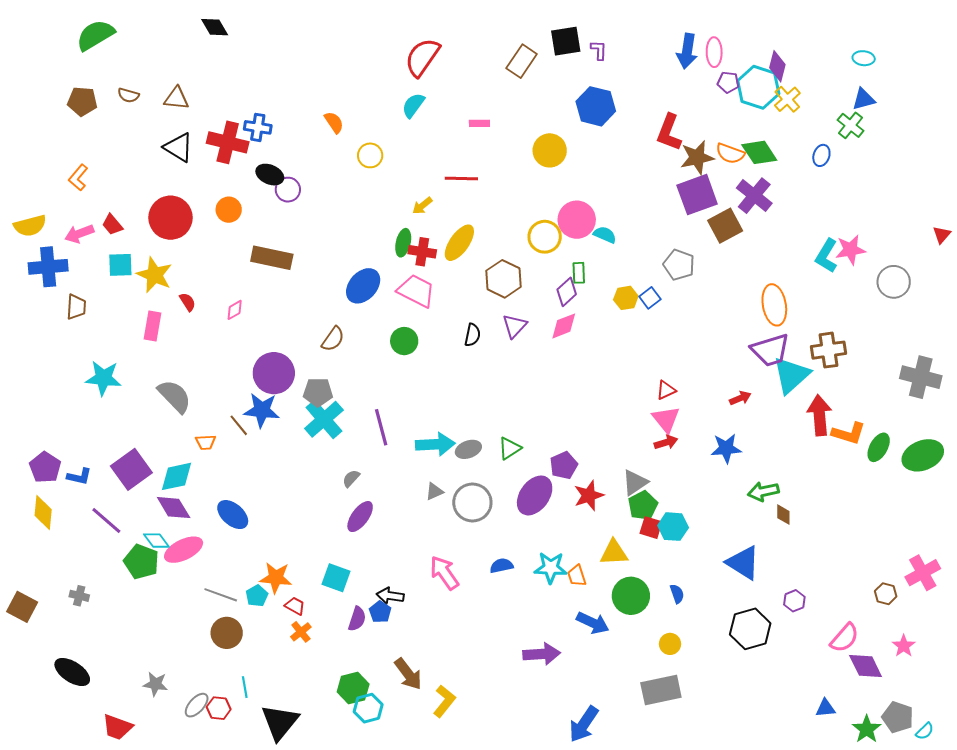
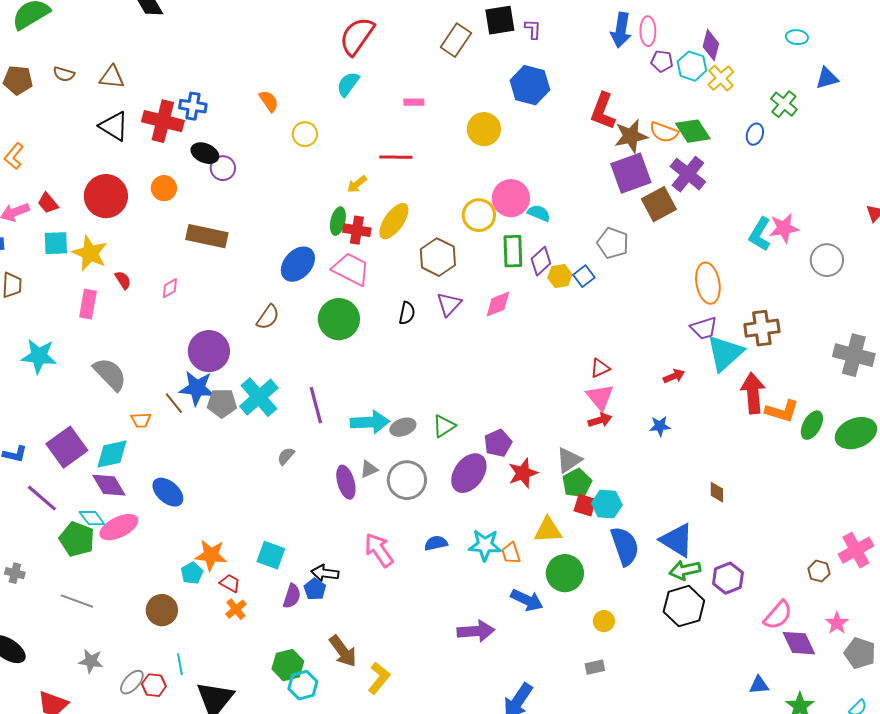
cyan hexagon: (758, 87) -> (692, 66), size x0.7
blue triangle: (864, 99) -> (827, 78), moved
green rectangle: (579, 273) -> (513, 251), size x1.5
purple diamond: (567, 292) -> (541, 261), moved
green circle: (404, 341) -> (339, 319), size x1.5
purple trapezoid: (770, 350) -> (704, 328), size x0.7
gray pentagon: (318, 392) -> (222, 403), moved
blue star: (726, 448) -> (660, 426), size x0.7
green arrow: (763, 491) -> (685, 570), moved
purple ellipse: (360, 517) -> (346, 482), moved, turned -52
blue semicircle: (677, 594) -> (625, 546), moved, size x2.0
gray line: (221, 595) -> (77, 601), moved
purple hexagon: (794, 601) -> (728, 578), size x1.4
gray rectangle: (661, 690) -> (595, 667), size x0.5
gray pentagon: (898, 717) -> (860, 653), moved

